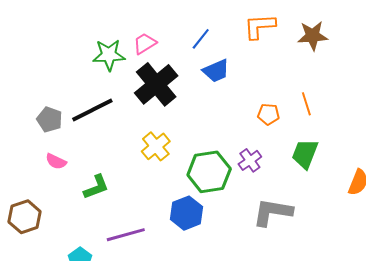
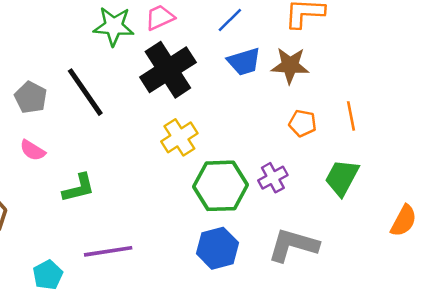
brown star: (313, 36) -> (290, 65), moved
black line: (92, 110) -> (85, 92), turned 75
yellow cross: (156, 146) -> (179, 137), moved
blue hexagon: (187, 213) -> (218, 248), moved

